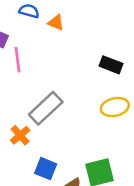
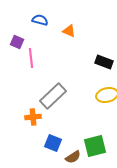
orange triangle: (56, 23) -> (69, 31), moved
orange cross: (20, 135) -> (33, 117), turned 35

